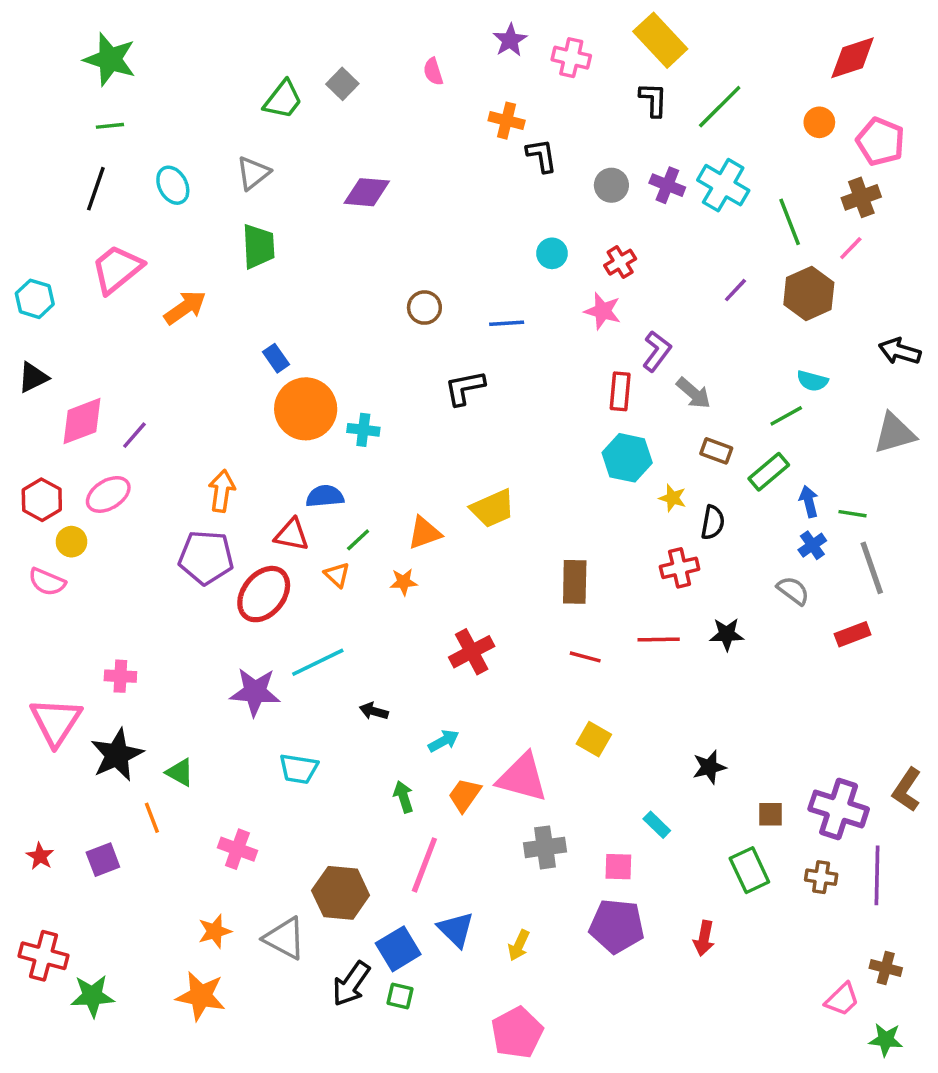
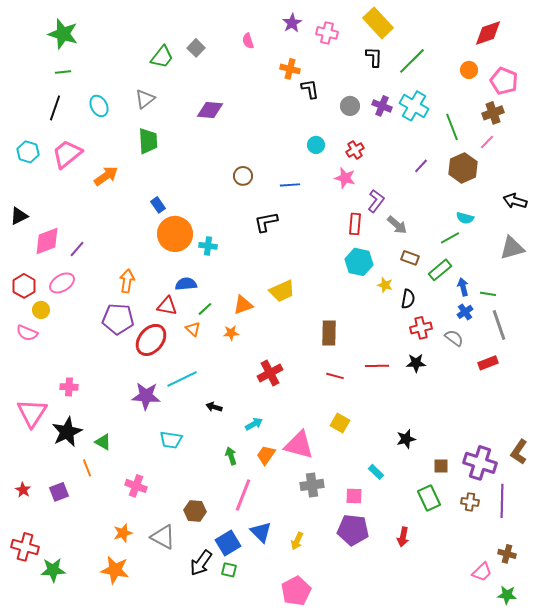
cyan hexagon: (35, 299) -> (28, 152), moved
red cross: (680, 568) -> (421, 328), moved
brown hexagon: (341, 893) -> (195, 511), size x0.7

